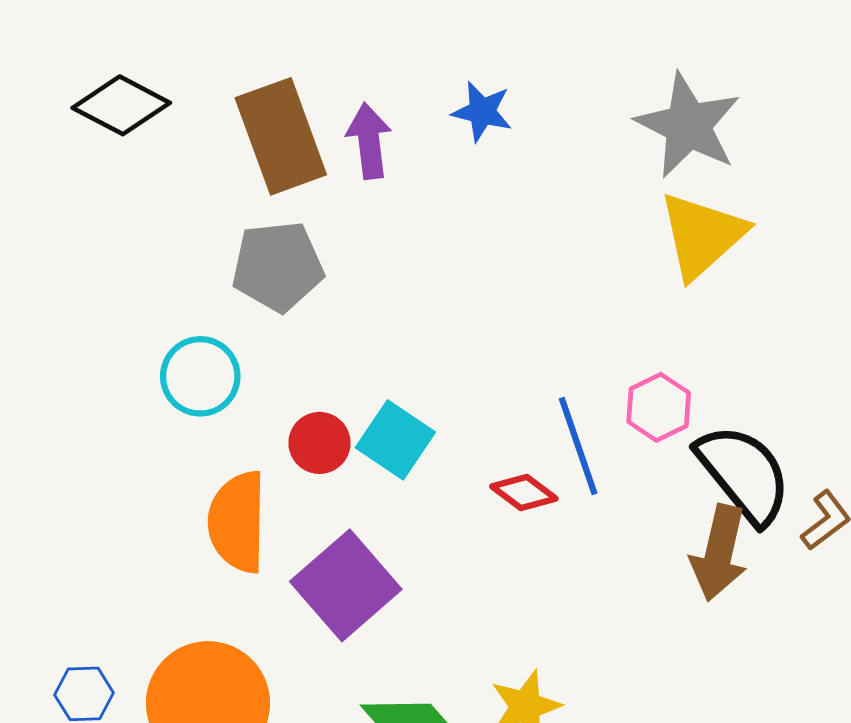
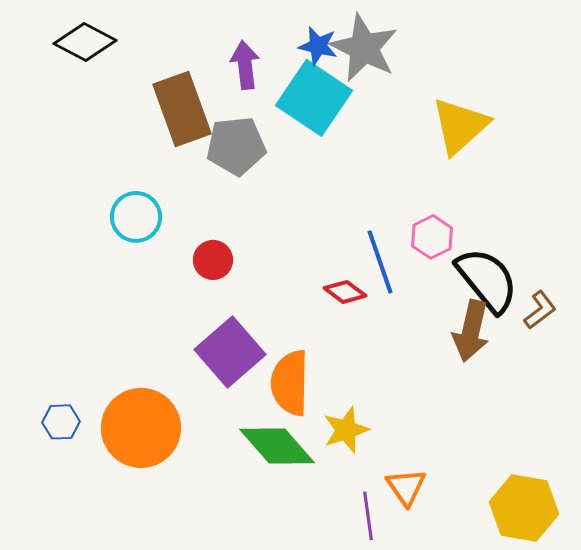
gray star: (688, 125) -> (364, 48), moved
brown rectangle: (281, 136) -> (182, 109), moved
gray pentagon: (278, 266) -> (236, 146), moved
cyan square: (395, 440) -> (314, 98), moved, size x1.5
orange semicircle: (237, 522) -> (290, 383), moved

